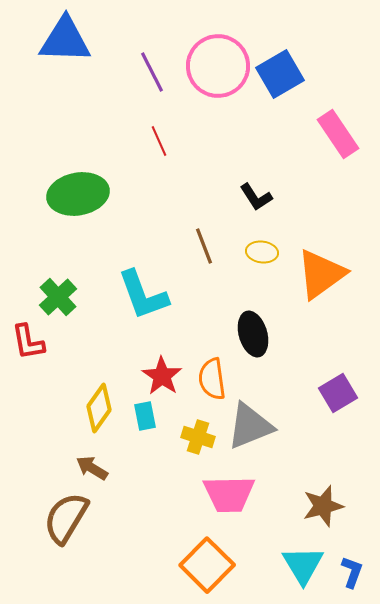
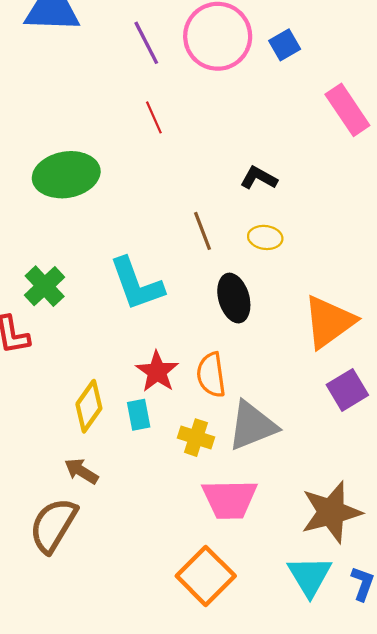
blue square: (280, 74) -> (285, 45), size x0.6
black L-shape: (256, 197) -> (259, 178), turned 152
orange triangle: (321, 274) -> (329, 322), moved
black ellipse: (253, 334) -> (234, 298), moved
brown star: (323, 506) -> (331, 512), size x1.4

